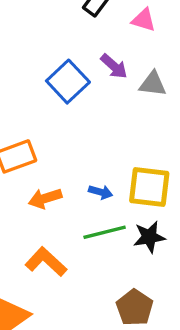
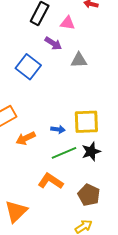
purple arrow: (114, 66) -> (53, 43), moved
orange L-shape: (46, 262) -> (51, 181), moved

